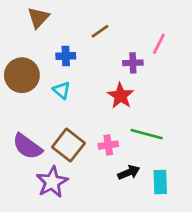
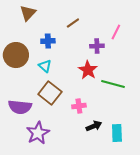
green line: (147, 134) -> (113, 84), moved
brown square: (68, 145) -> (50, 93), moved
purple semicircle: (27, 146) -> (20, 107), turned -30

